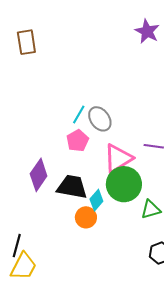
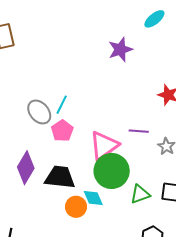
purple star: (147, 31) -> (120, 49), moved, turned 30
gray ellipse: (100, 119) -> (39, 112), moved
cyan diamond: (96, 200) -> (93, 198), moved, turned -60

